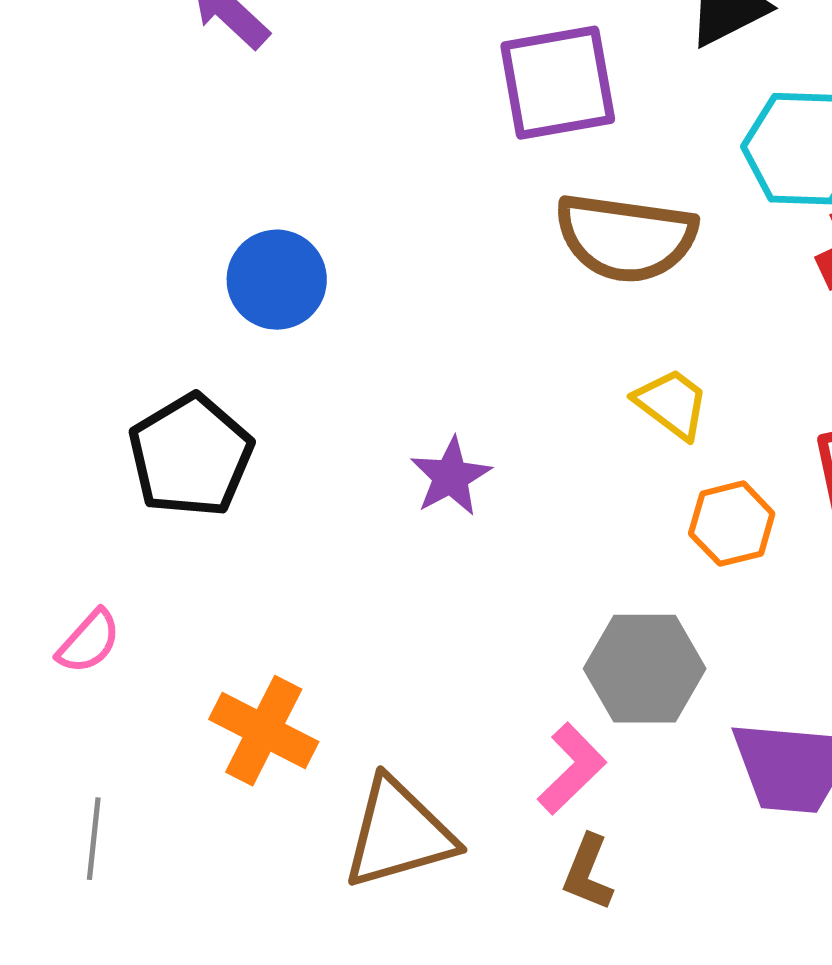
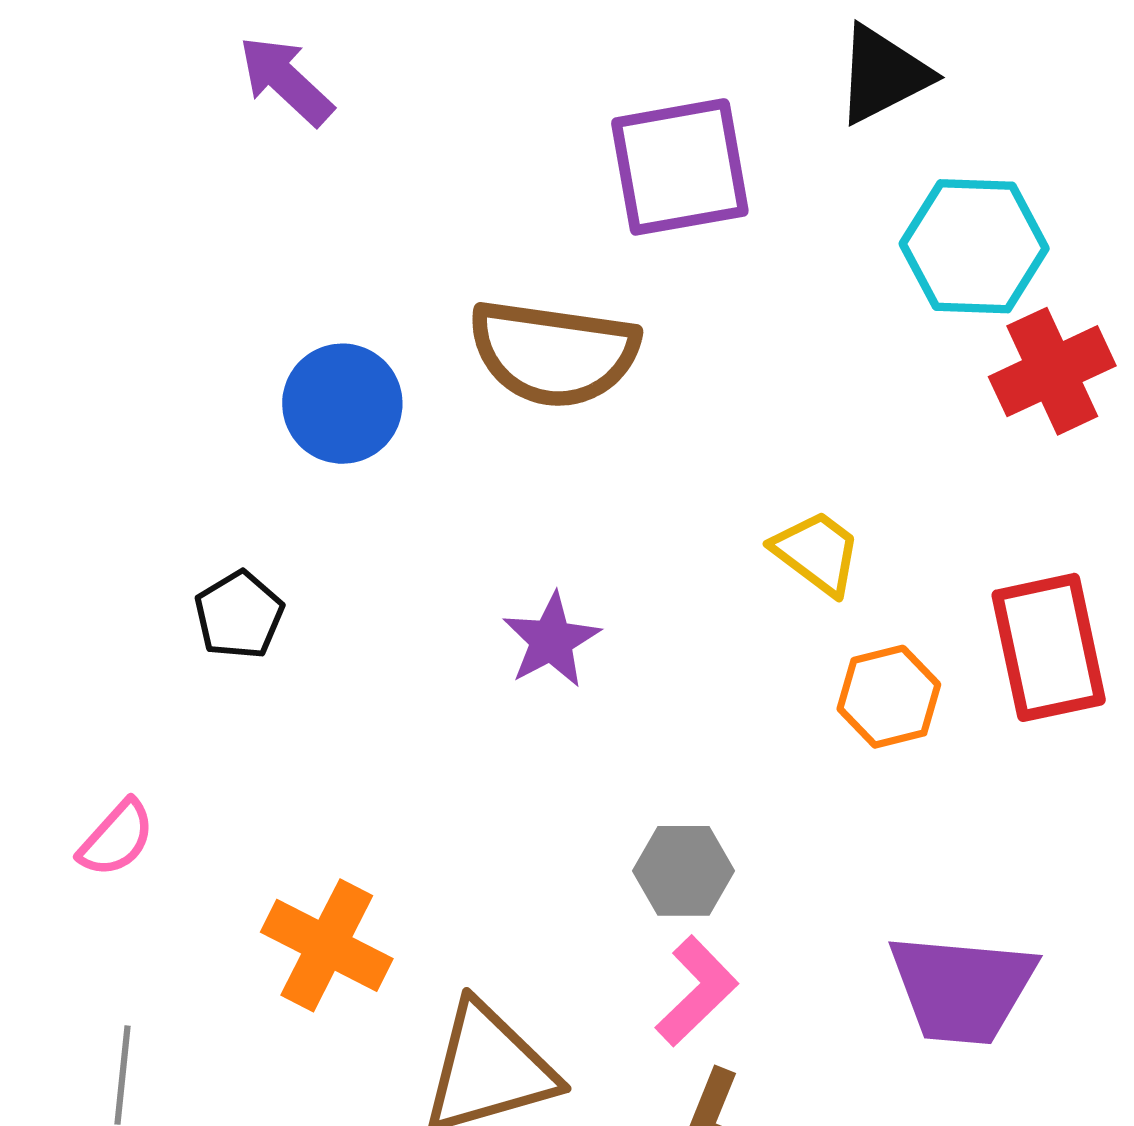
brown semicircle: (626, 238) -> (554, 353), moved
black pentagon: (191, 456) -> (239, 615), size x0.6
gray hexagon: (645, 669) -> (683, 871), moved, size x0.7

